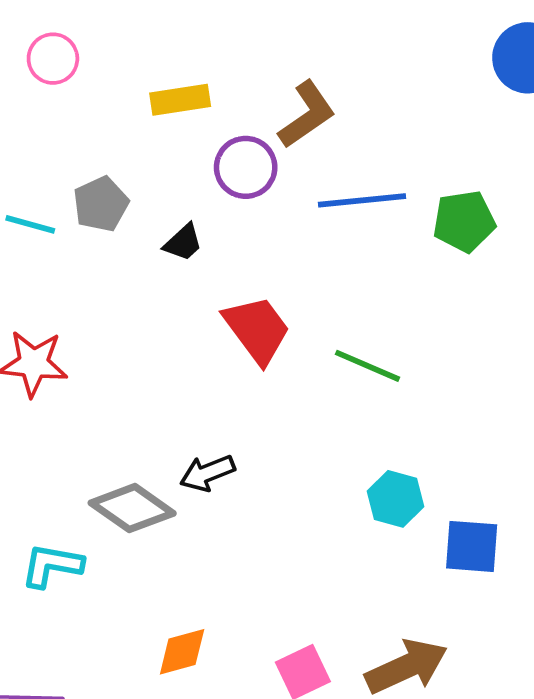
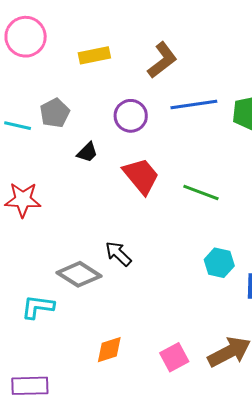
pink circle: (53, 59) -> (26, 37), size x1.5
purple circle: (246, 167) -> (131, 116), moved
black trapezoid: (183, 243) -> (87, 152), moved
black arrow: (207, 473) -> (118, 254), turned 68

